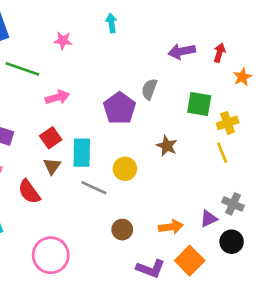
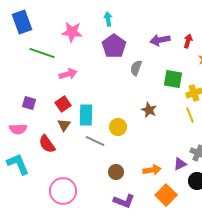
pink star: (63, 41) -> (72, 32), size x1.5
purple pentagon: (120, 108) -> (114, 46), moved
purple L-shape: (151, 269) -> (124, 201), moved

